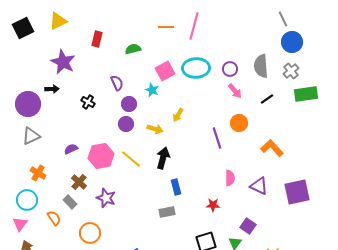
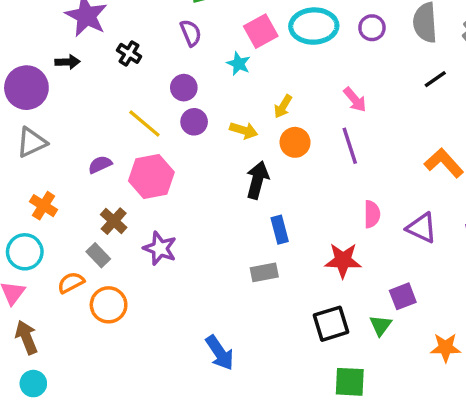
purple semicircle: (117, 83) -> (191, 33), moved
pink arrow: (235, 91) -> (355, 100), moved
black cross: (88, 102) -> (129, 53), moved
purple circle: (129, 104) -> (184, 88), moved
orange circle: (239, 123) -> (295, 142), moved
yellow line: (131, 159) -> (144, 124), moved
red star: (213, 205) -> (343, 260), size x1.5
orange semicircle: (54, 218) -> (71, 283), turned -84
purple square: (248, 226) -> (403, 296), turned 35
orange circle: (90, 233) -> (109, 305), moved

